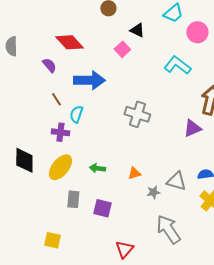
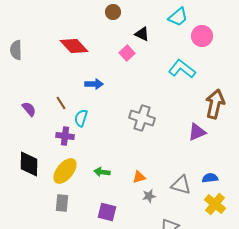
purple semicircle: (49, 65) -> (29, 109), moved
blue arrow: (89, 80) -> (94, 84), size x0.6
gray star: (153, 192) -> (149, 196), moved
gray rectangle: (73, 199) -> (62, 203), moved

